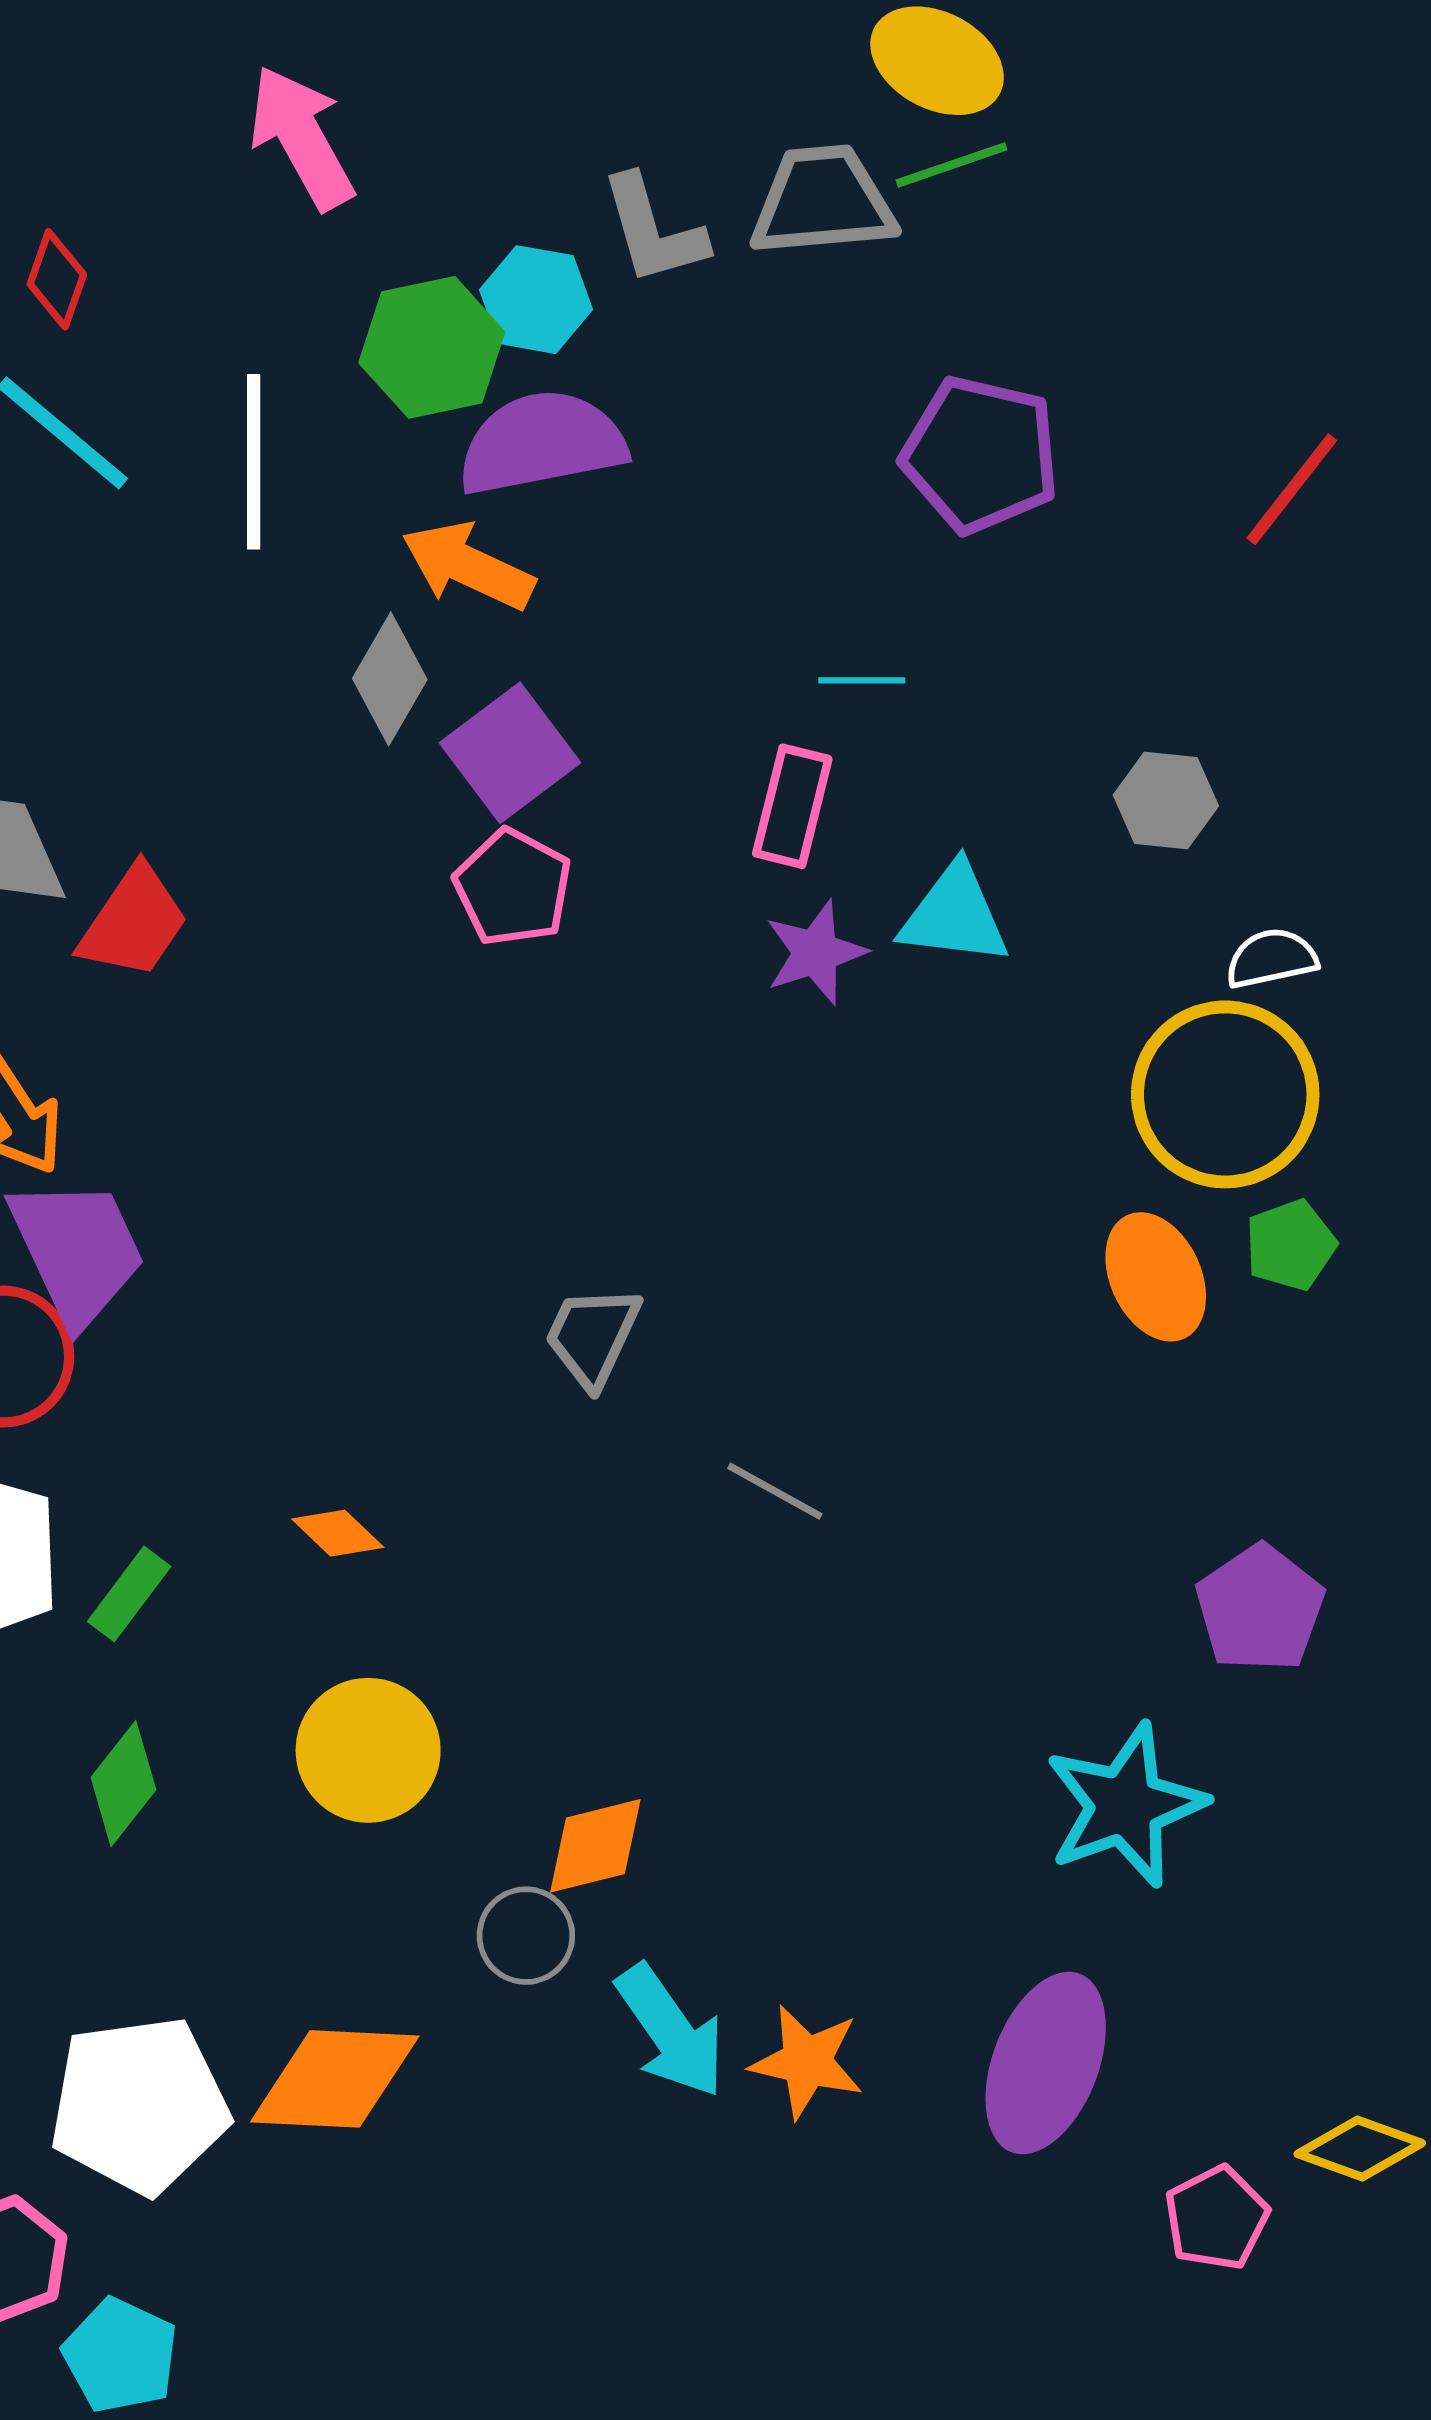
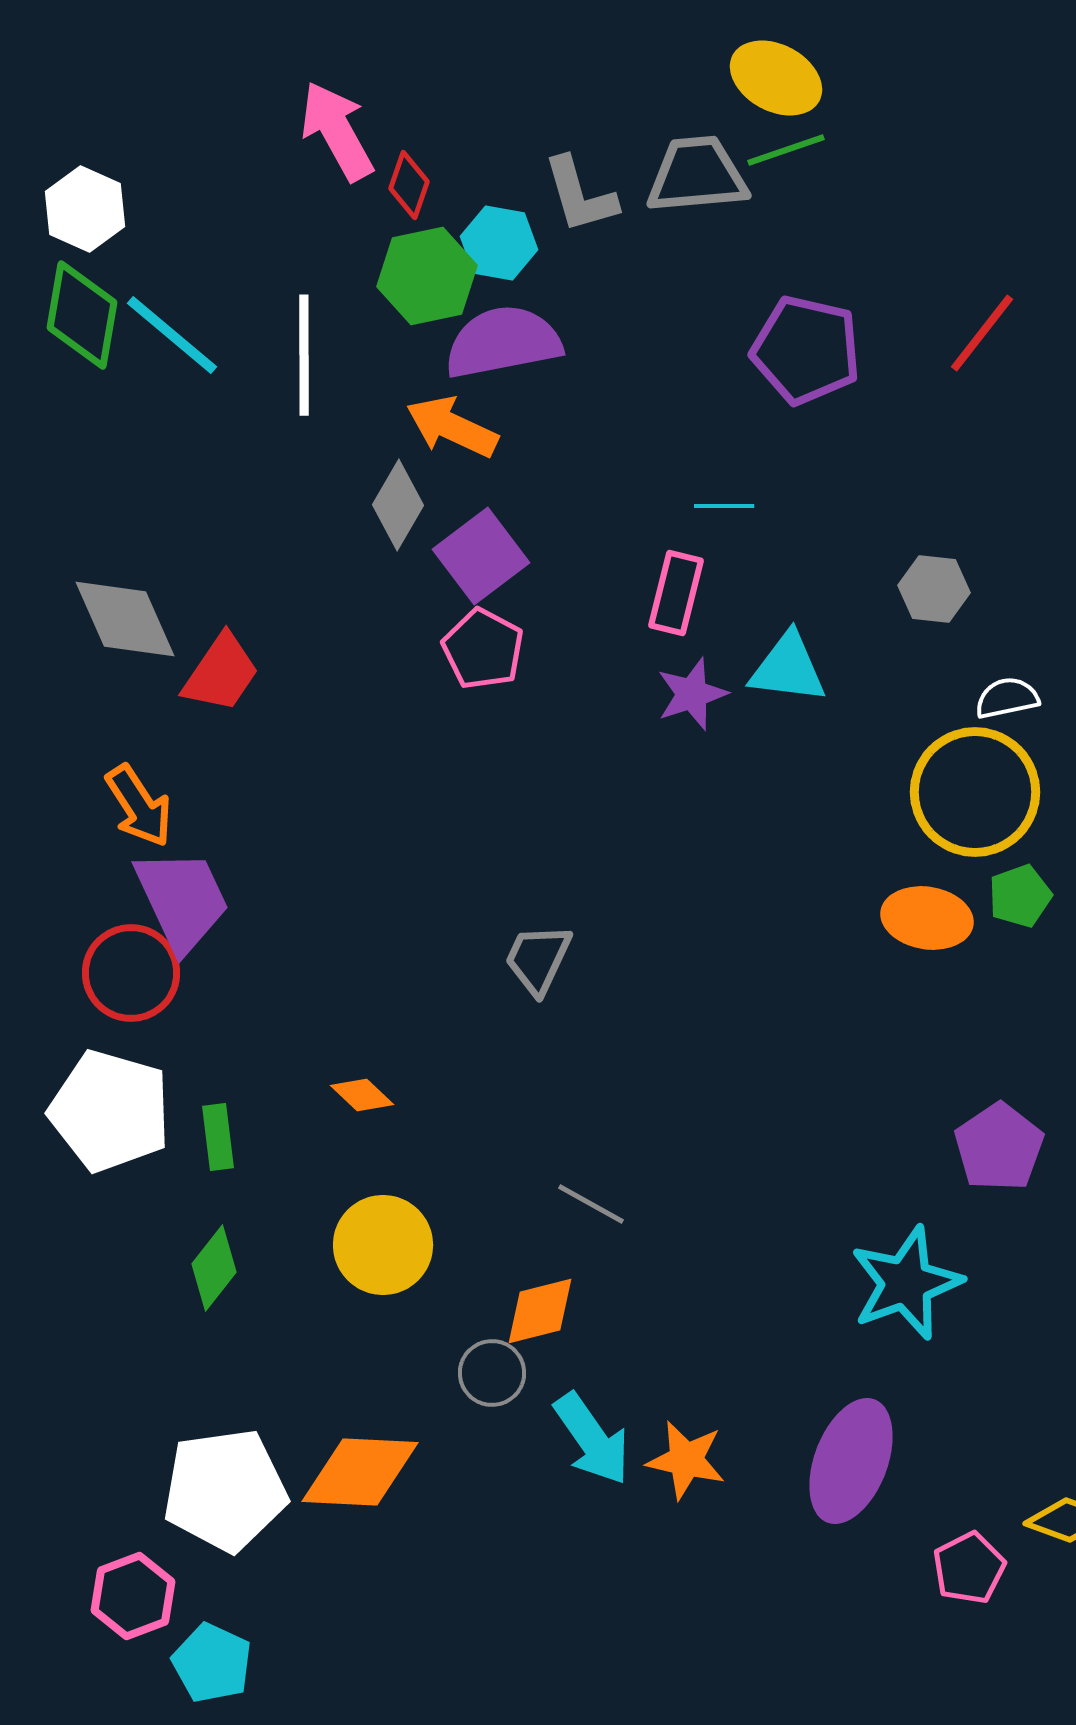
red diamond: (57, 279) -> (409, 185), moved
red line: (1292, 489) -> (982, 333), moved
orange ellipse: (1156, 1277) -> (927, 918), turned -56
gray line: (775, 1491) -> (591, 1204), moved
green rectangle: (129, 1594) -> (218, 1137), turned -44

